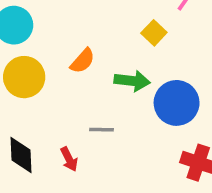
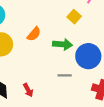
gray line: (101, 130) -> (65, 75), moved

